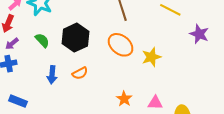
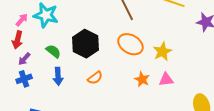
blue arrow: (52, 75) -> (58, 76), moved
orange star: (124, 99) -> (142, 79), moved
pink triangle: (155, 103) -> (166, 80), moved

